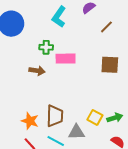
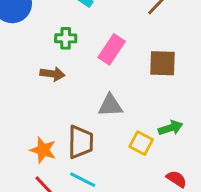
pink rectangle: (66, 59) -> (112, 49), moved, turned -54
green arrow: (115, 118) -> (171, 128), moved
gray triangle: (76, 132) -> (110, 105), moved

